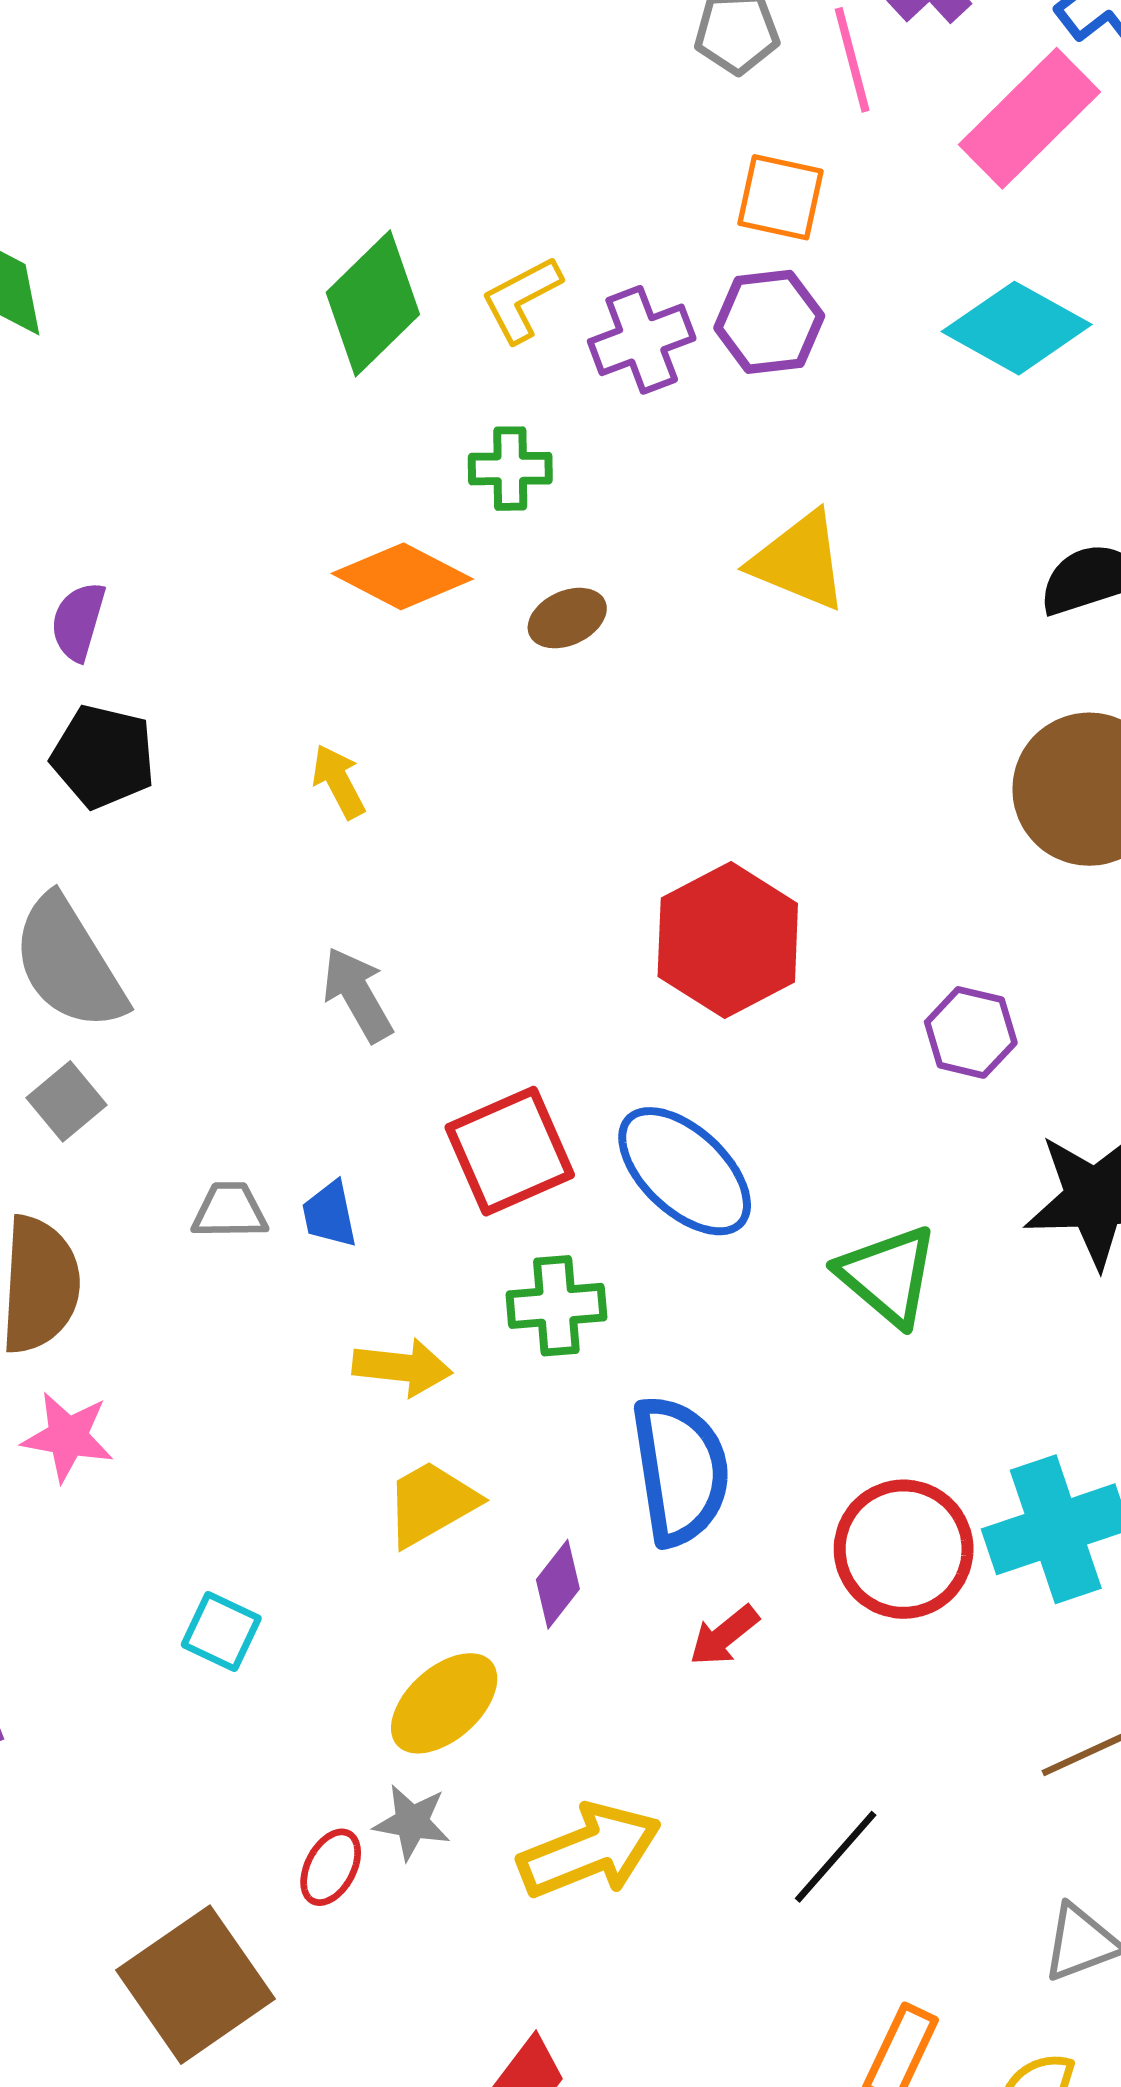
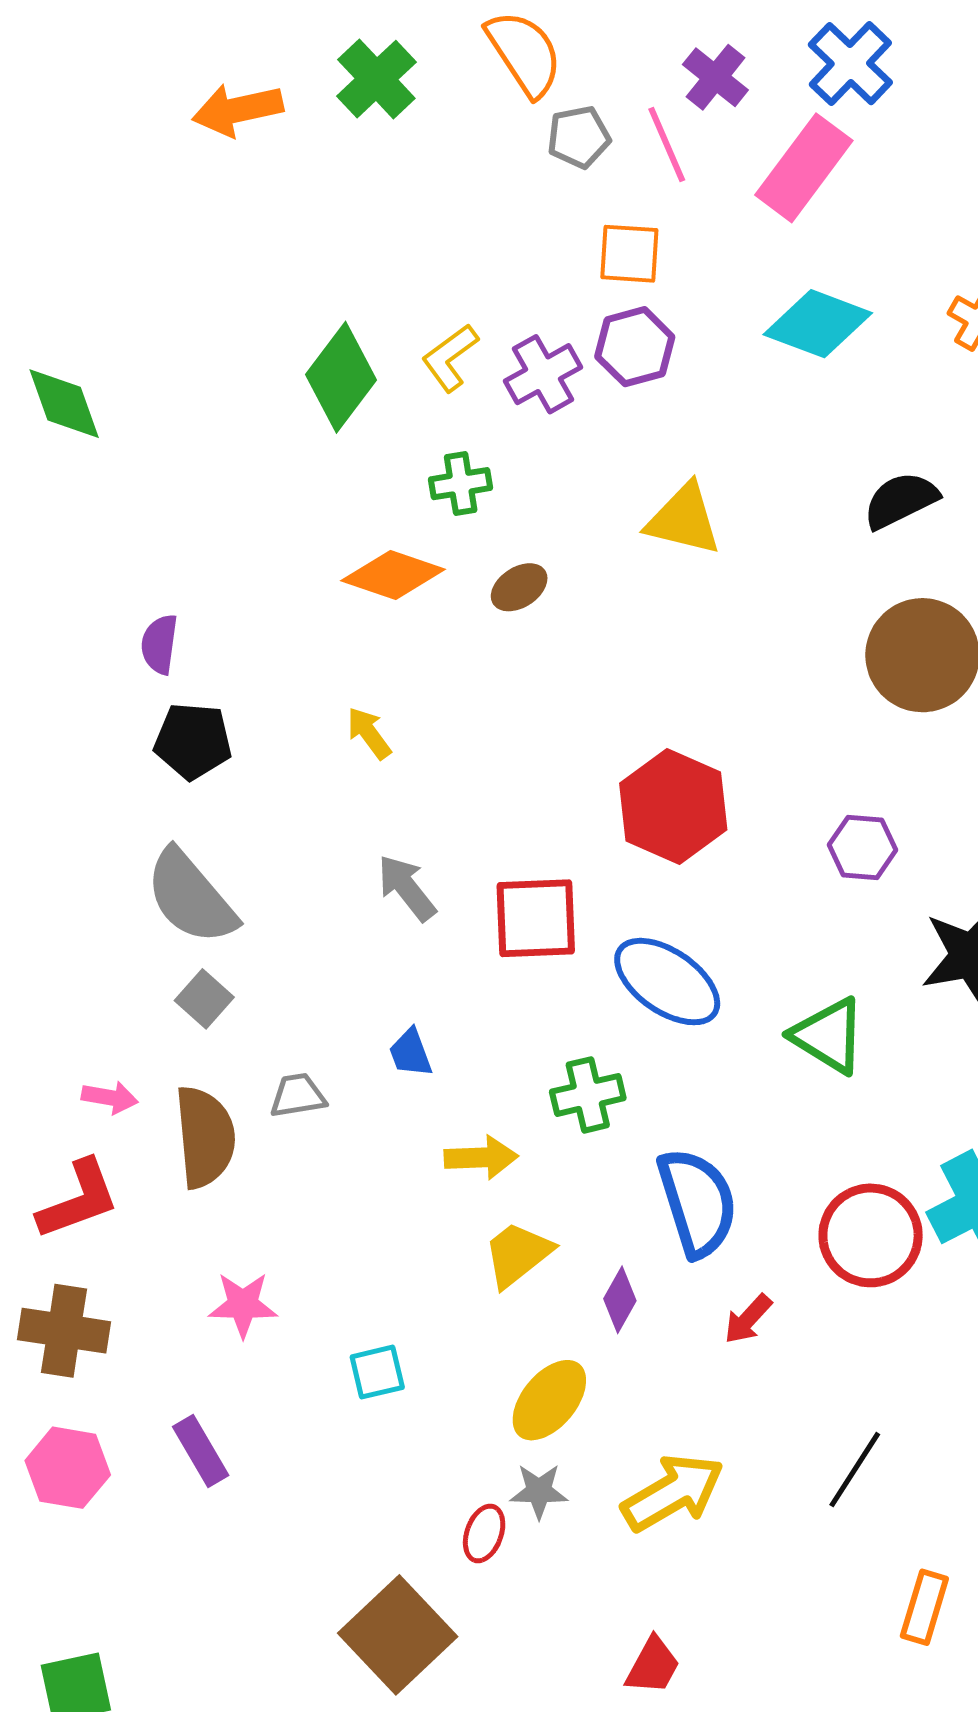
red square: (510, 1151) -> (536, 918), moved, turned 30
gray trapezoid: (230, 1211) -> (298, 1095), moved
pink star: (68, 1437) -> (243, 1305), moved
cyan square: (221, 1631) -> (377, 1372), turned -30

